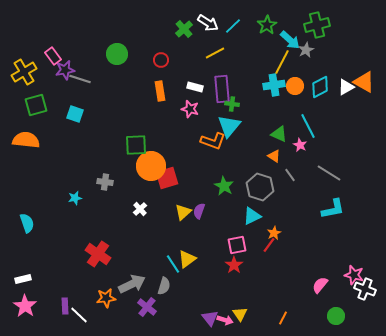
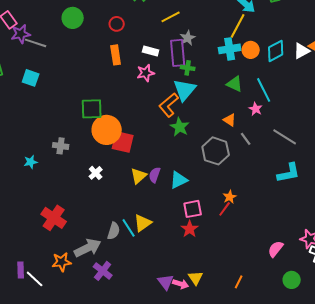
gray star: (306, 50) -> (188, 38), moved
pink star: (190, 109) -> (146, 73), turned -30
green triangle: (279, 134) -> (235, 84), moved
orange L-shape: (213, 141) -> (169, 105), turned 120
red square: (167, 178) -> (123, 142), turned 30
green star: (224, 186) -> (180, 127), moved
cyan triangle: (252, 216) -> (179, 180), moved
gray semicircle: (164, 286) -> (114, 231), moved

